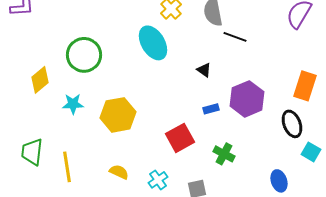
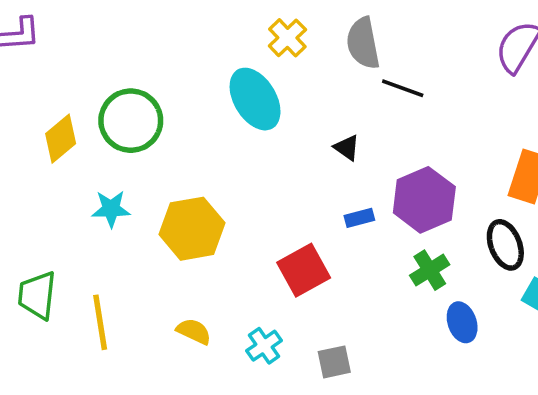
yellow diamond: (40, 80) -> (61, 139), moved
green cross: (224, 154) -> (430, 270), moved, turned 30
blue ellipse: (279, 181) -> (462, 322), moved

